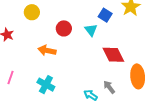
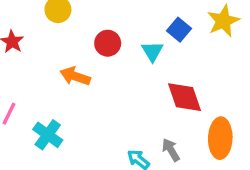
cyan cross: (46, 85) -> (48, 135), moved

